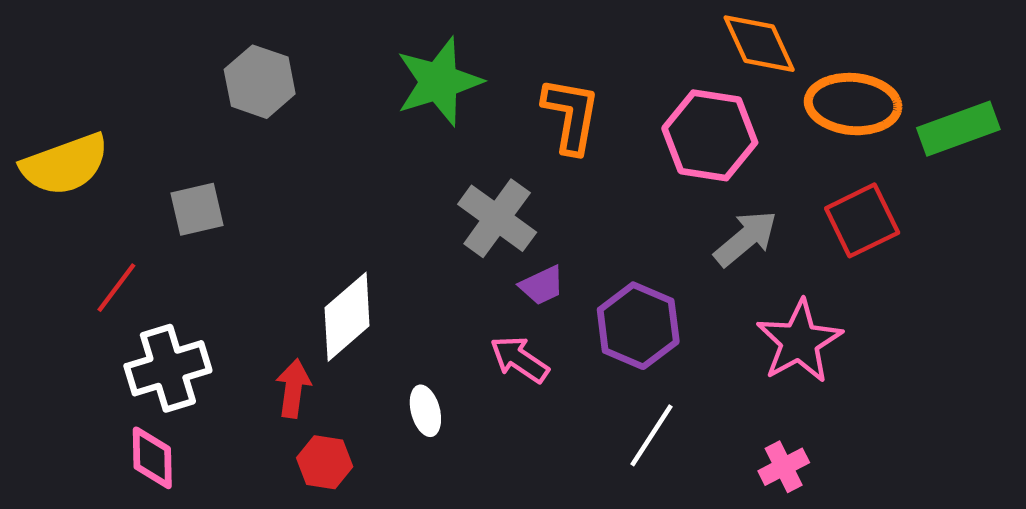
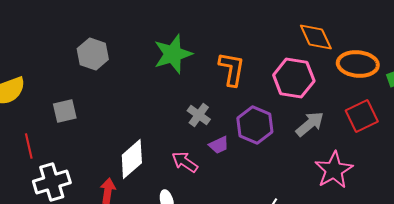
gray cross: (497, 218) -> (199, 115), size x0.7
red line: (116, 288) -> (29, 146), turned -50
purple hexagon: (638, 326) -> (255, 125), moved
pink arrow: (519, 359) -> (185, 162), moved

